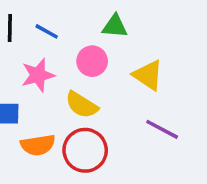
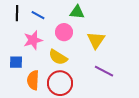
yellow triangle: (148, 75) -> (96, 40), turned 30
orange semicircle: (38, 145) -> (33, 80), turned 102

